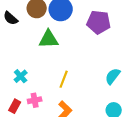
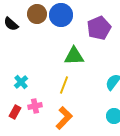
purple pentagon: (99, 22) -> (99, 28), turned -30
green triangle: (49, 39) -> (74, 56), moved

